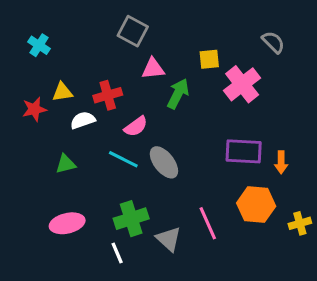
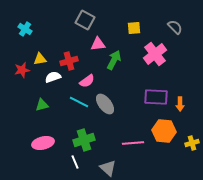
yellow square: (209, 59) -> (134, 28), moved
pink line: (208, 223) -> (133, 143), turned -70
gray triangle: (169, 239) -> (108, 168), moved

